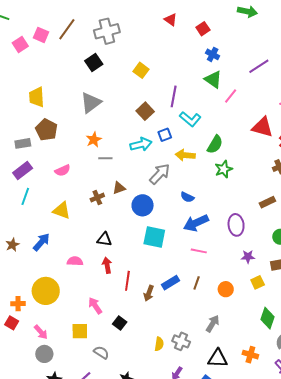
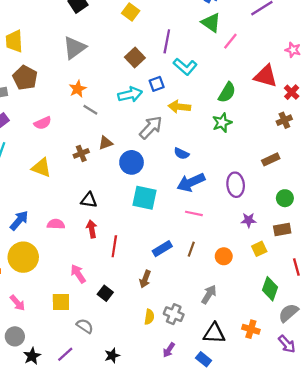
green semicircle: (215, 144) -> (227, 92), moved
gray line: (105, 158) -> (90, 110), turned 32
blue arrow: (41, 242) -> (19, 220), moved
brown arrow: (149, 293) -> (145, 279), moved
gray circle: (44, 354) -> (15, 336), moved

